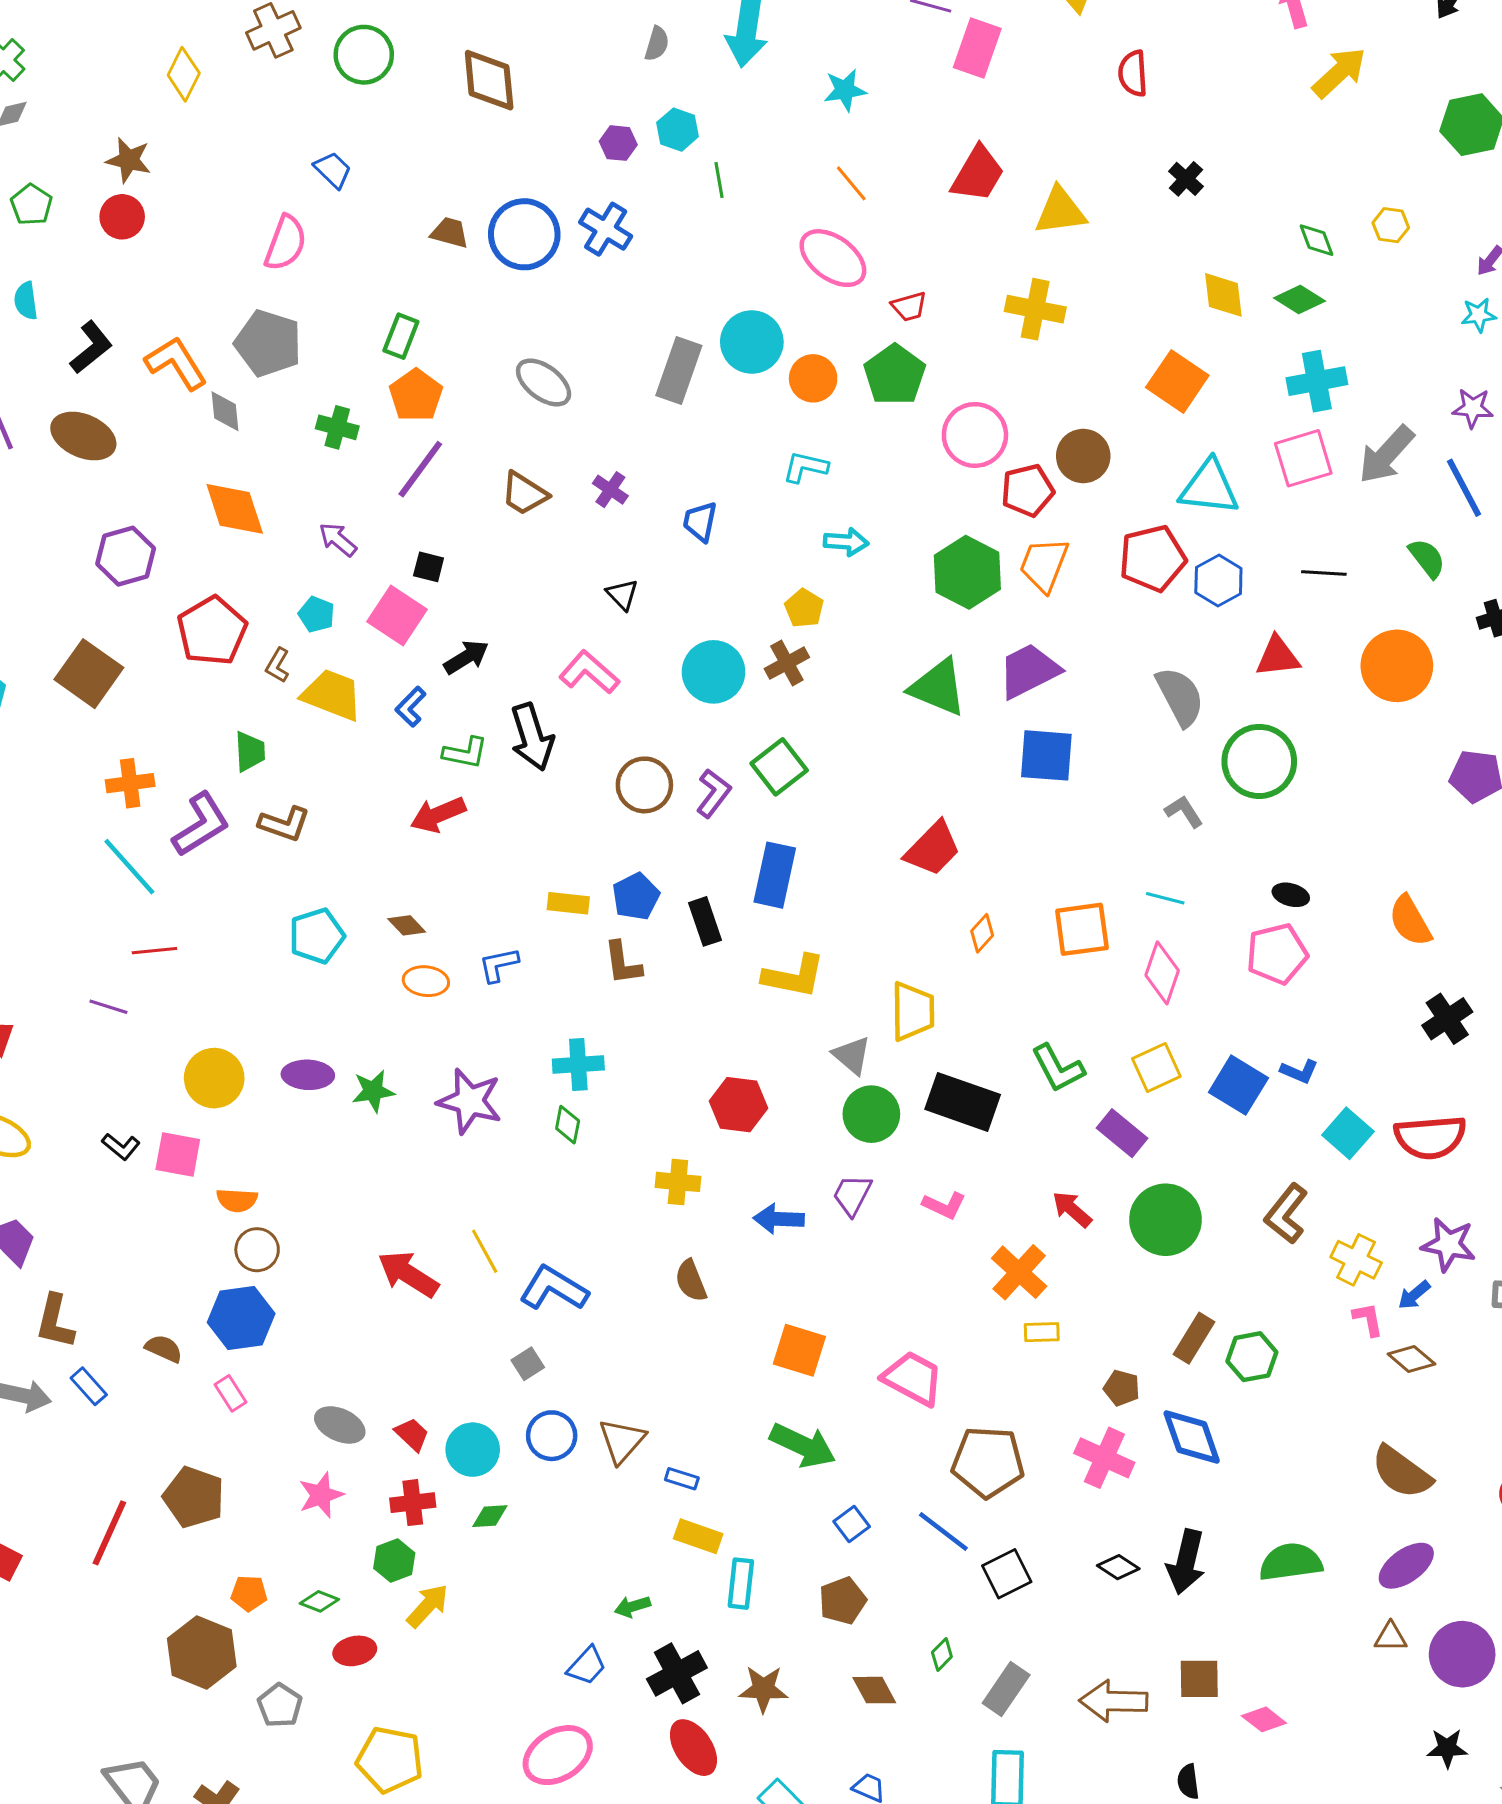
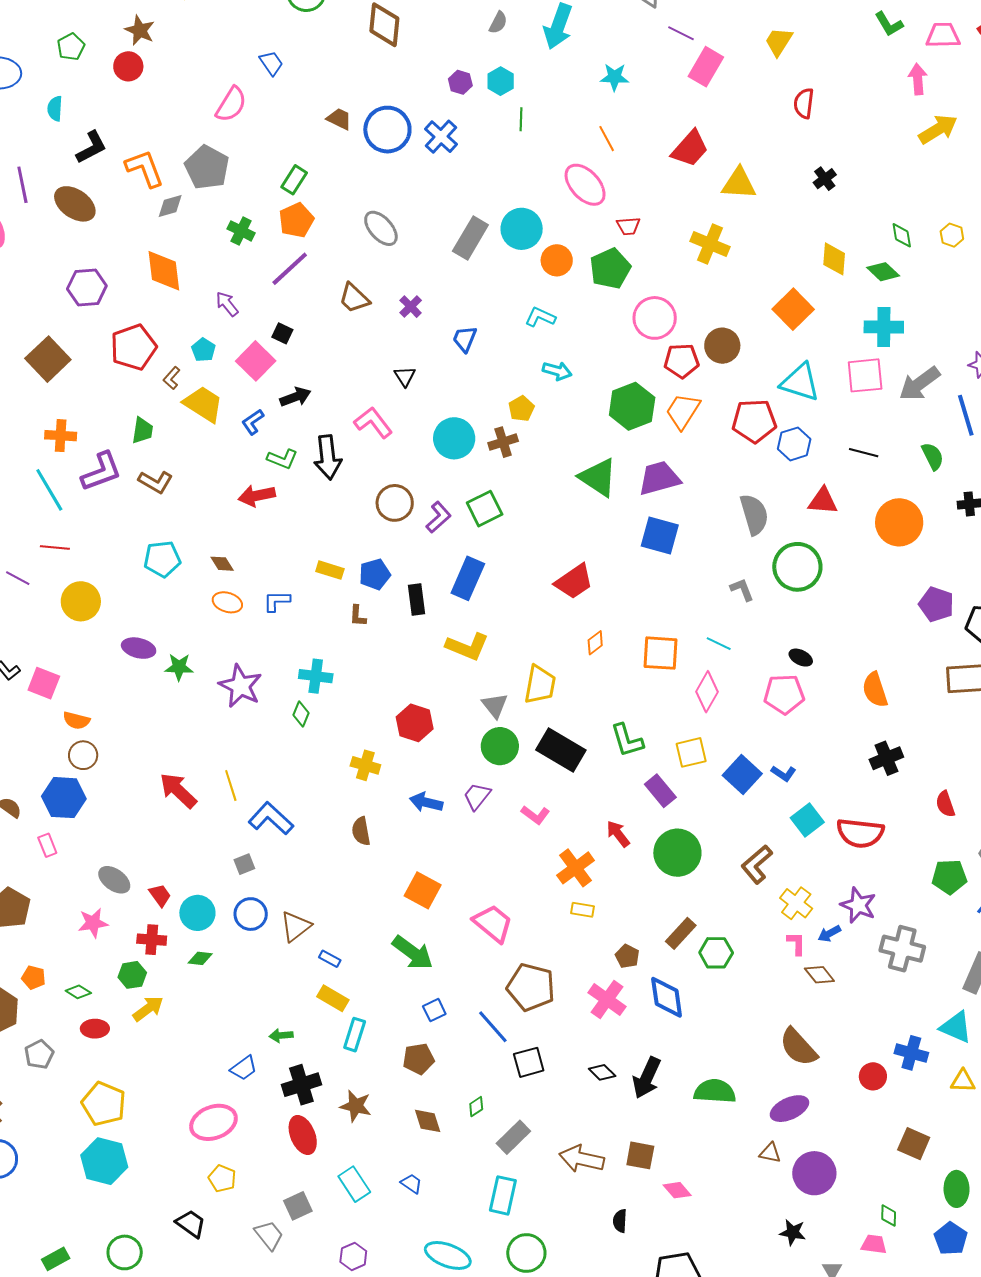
gray diamond: (225, 411) -> (170, 206), turned 68
brown L-shape: (623, 963) -> (358, 616), size x0.7
yellow circle: (214, 1078) -> (81, 601), moved

